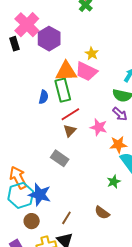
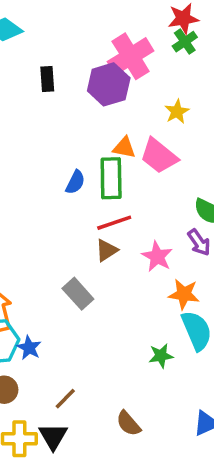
pink cross: (27, 25) -> (131, 56), moved
yellow star: (92, 53) -> (177, 112), moved
orange triangle: (66, 71) -> (124, 148), size x0.6
blue star: (40, 195) -> (29, 348), size x0.6
brown semicircle: (102, 213) -> (128, 424), moved

